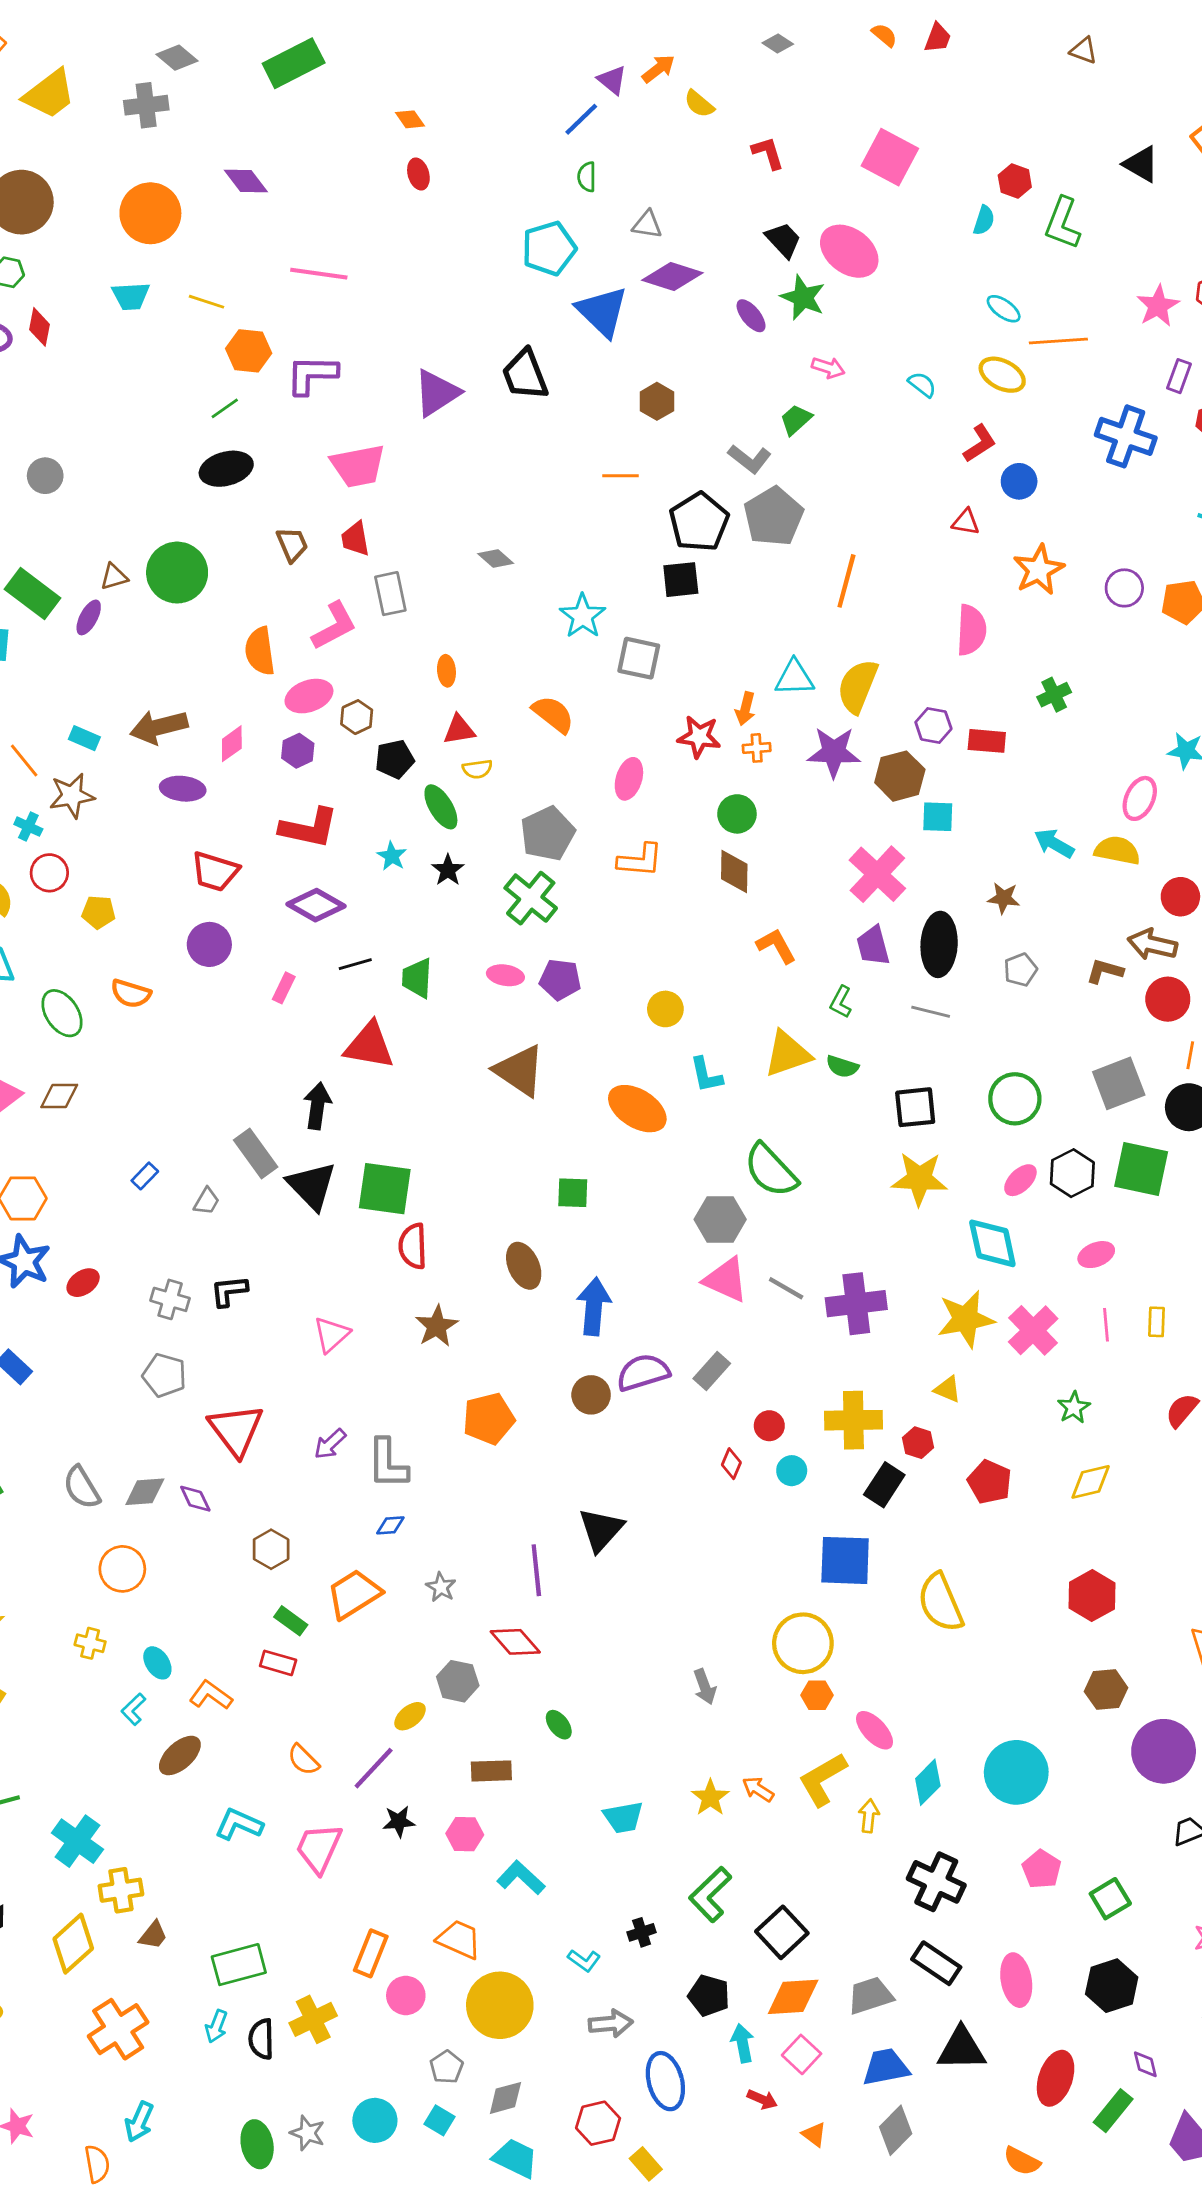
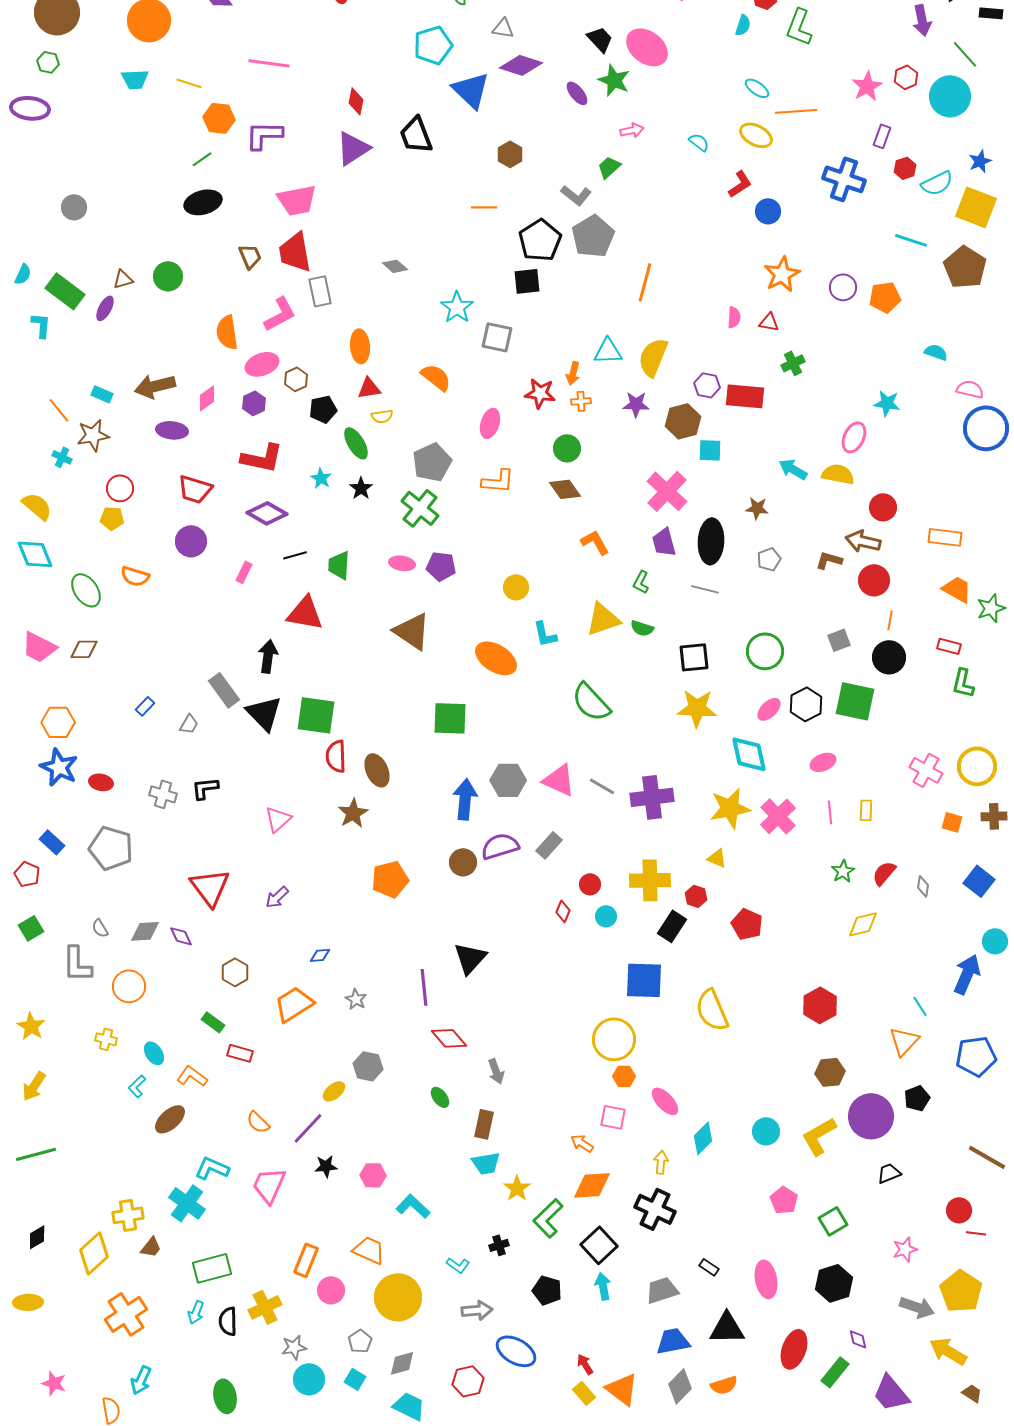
red diamond: (40, 327) -> (356, 101), moved
pink arrow: (828, 368) -> (632, 130), turned -30
red triangle: (966, 522) -> (769, 322), moved
red trapezoid: (355, 539) -> (295, 252), size x1.6
green circle: (177, 573) -> (168, 276), size x0.7
pink semicircle: (971, 630) -> (734, 317), size x0.6
orange ellipse: (446, 671) -> (360, 346), size x1.5
red rectangle: (987, 741) -> (745, 396), size x1.4
purple star: (834, 752) -> (636, 404), size x0.7
brown diamond: (734, 871) -> (565, 489), turned -36
red circle: (49, 873) -> (120, 488), moved
gray square: (1119, 1083) -> (839, 640), size x0.6
green square: (573, 1193) -> (450, 718), size x1.5
gray hexagon: (720, 1219) -> (508, 780), moved
brown ellipse: (524, 1266) -> (377, 770), moved
red ellipse: (83, 1283) -> (101, 782), turned 45
gray pentagon: (164, 1375) -> (111, 848), moved, size x1.4
green star: (1074, 1408) -> (843, 871), moved
gray L-shape: (388, 1464) -> (77, 964), moved
yellow diamond: (1091, 1482) -> (863, 924), moved
gray semicircle: (82, 1487) -> (100, 928), size x0.6
green rectangle: (291, 1621) -> (213, 1022), moved
red diamond: (515, 1642) -> (449, 1038), moved
gray arrow: (705, 1687) -> (496, 1071), moved
brown rectangle: (491, 1771) -> (484, 1124), moved, turned -76
cyan circle: (1016, 1772) -> (766, 1131), size x0.6
yellow L-shape: (823, 1779) -> (819, 1136), moved
yellow star: (710, 1798) -> (517, 1188), moved
cyan cross: (77, 1841) -> (187, 1203), moved
black cross: (936, 1882) -> (655, 1209), moved
black rectangle: (936, 1963) -> (709, 1267), size x0.6
orange diamond: (793, 1997) -> (592, 1185), moved
cyan arrow: (743, 2043) -> (603, 1286), moved
pink square: (802, 2054) -> (613, 1117), moved, turned -32
blue ellipse: (665, 2081) -> (516, 1351), turned -45
red arrow: (762, 2099) -> (585, 1364), turned -145
gray star: (308, 2133) -> (294, 1347), moved, turned -30
orange triangle: (814, 2134) -> (622, 1389), size x1.8
orange semicircle: (1022, 2161) -> (724, 1385), moved, turned -44
yellow rectangle: (646, 2164) -> (584, 1393), moved

